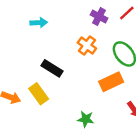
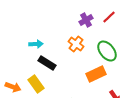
purple cross: (99, 17) -> (86, 20), turned 32
cyan arrow: (39, 23) -> (36, 44), moved

